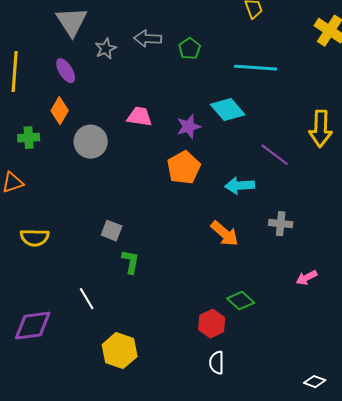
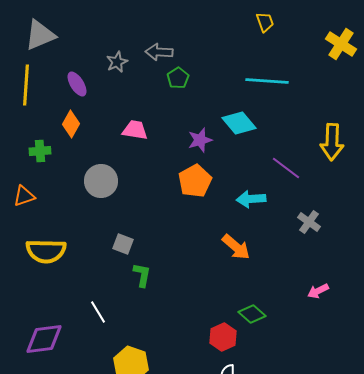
gray triangle: (72, 22) -> (40, 35), moved, turned 40
green pentagon: (190, 49) -> (178, 78), moved
pink trapezoid: (140, 117) -> (135, 130), moved
gray circle: (91, 142) -> (101, 181), moved
gray cross: (281, 224) -> (309, 222), moved, turned 30
yellow semicircle: (35, 238) -> (46, 251), size x1.4

